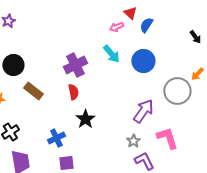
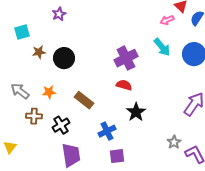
brown rectangle: (33, 91) -> (84, 100), moved
red semicircle: (73, 92) -> (124, 85), turned -63
gray star: (133, 141) -> (174, 142), moved

